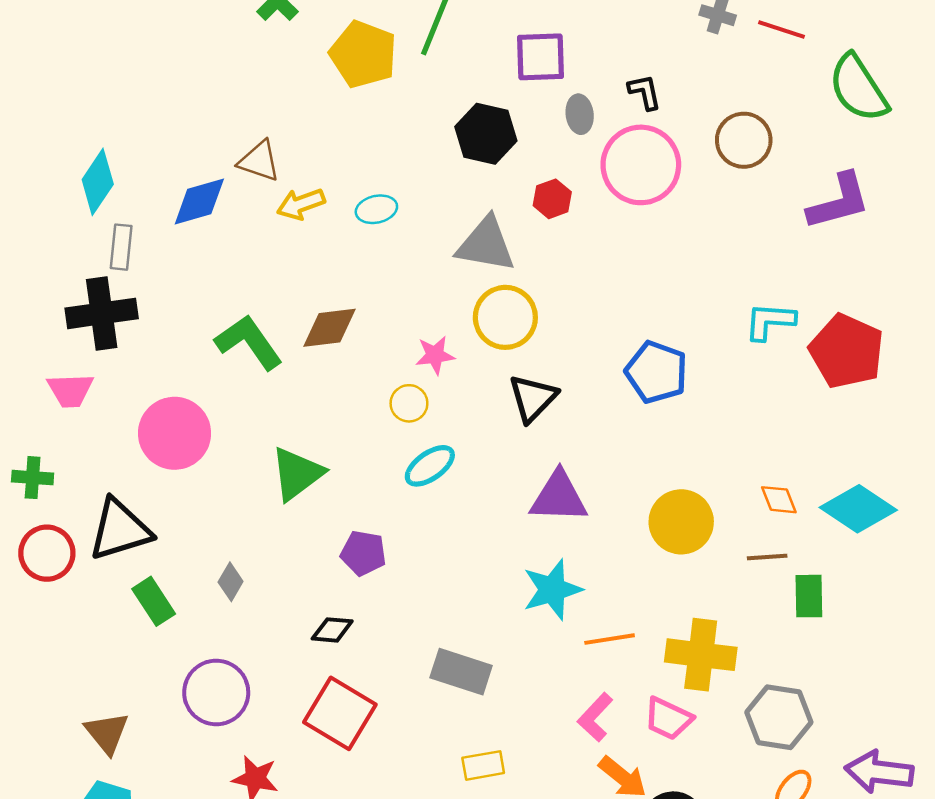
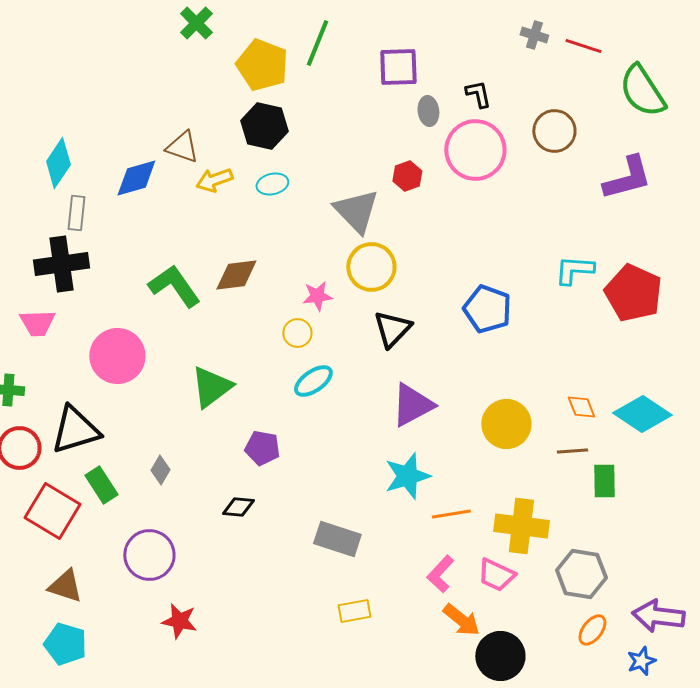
black hexagon: (486, 134) -> (264, 126), moved
gray triangle: (486, 244) -> (356, 211), turned 36
purple triangle: (559, 497) -> (412, 405), turned -30
red square: (340, 713) -> (52, 511), moved
brown triangle: (107, 733) -> (65, 586), turned -33

